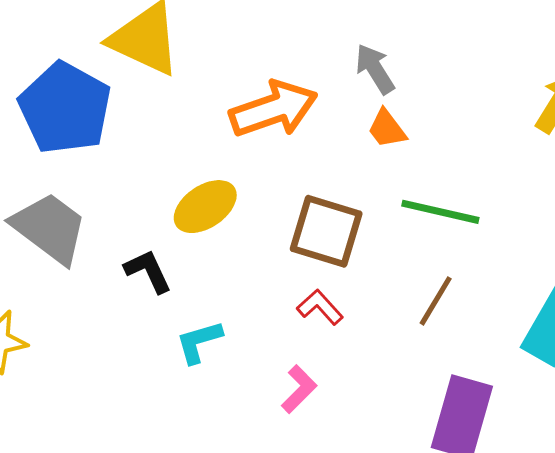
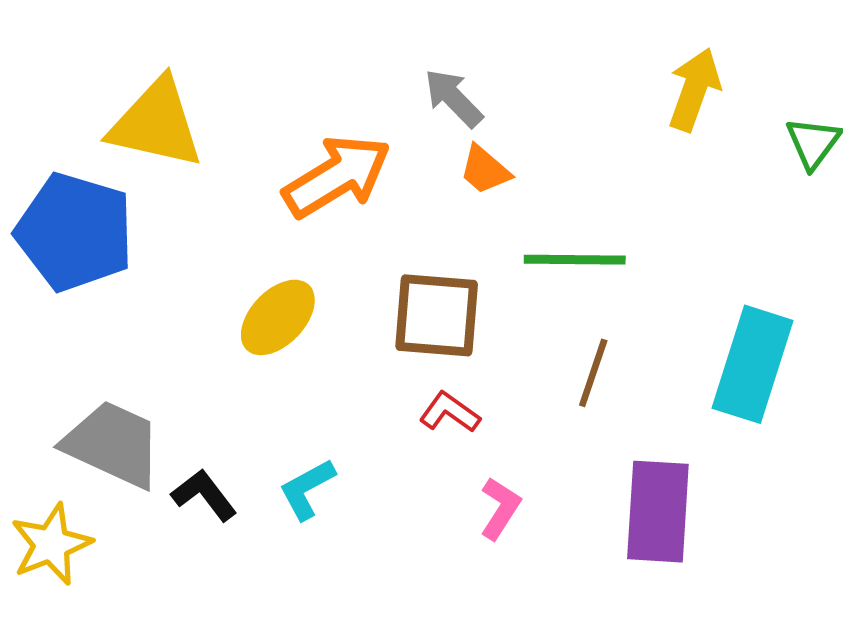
gray trapezoid: (50, 228) -> (113, 444), moved
black L-shape: (148, 271) -> (204, 495), moved
pink L-shape: (299, 389) -> (500, 508), moved

